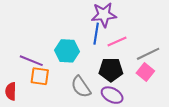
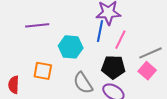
pink line: (117, 42) -> (120, 40), turned -42
purple line: (31, 61) -> (37, 25), moved, turned -30

